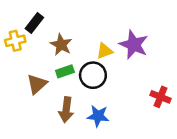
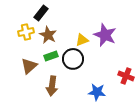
black rectangle: (34, 23) -> (41, 13), moved
yellow cross: (15, 41) -> (26, 32), moved
blue star: (98, 116) -> (97, 92), moved

